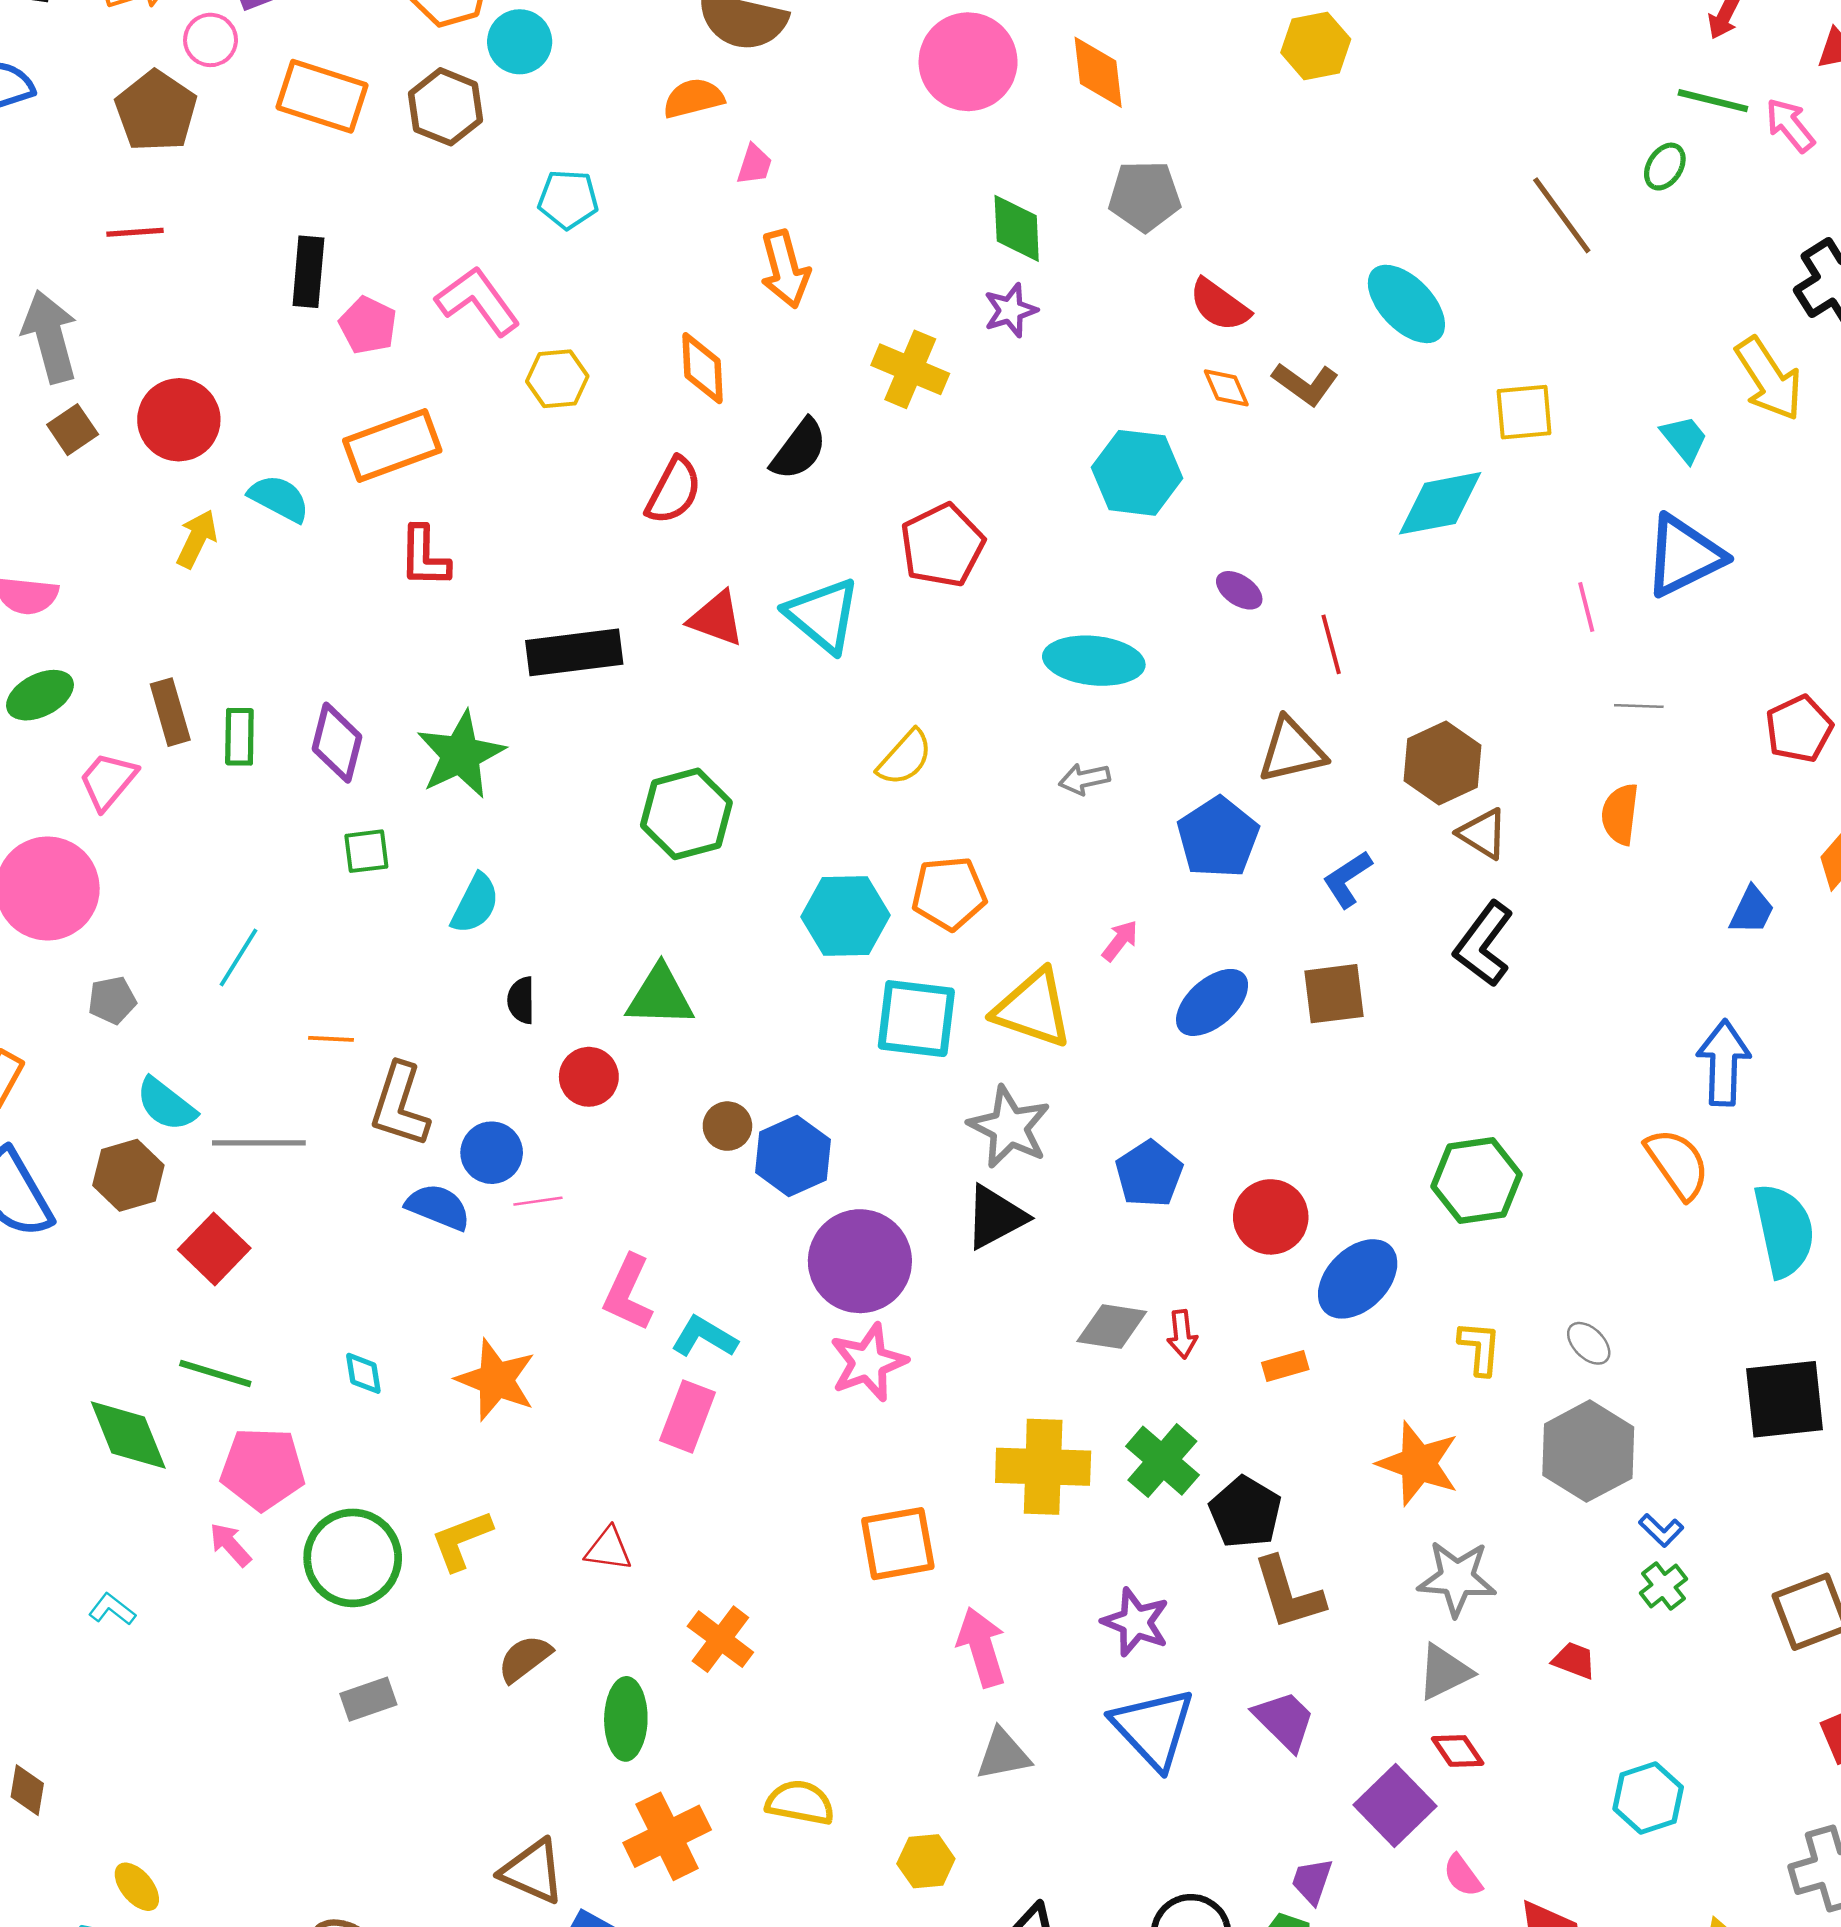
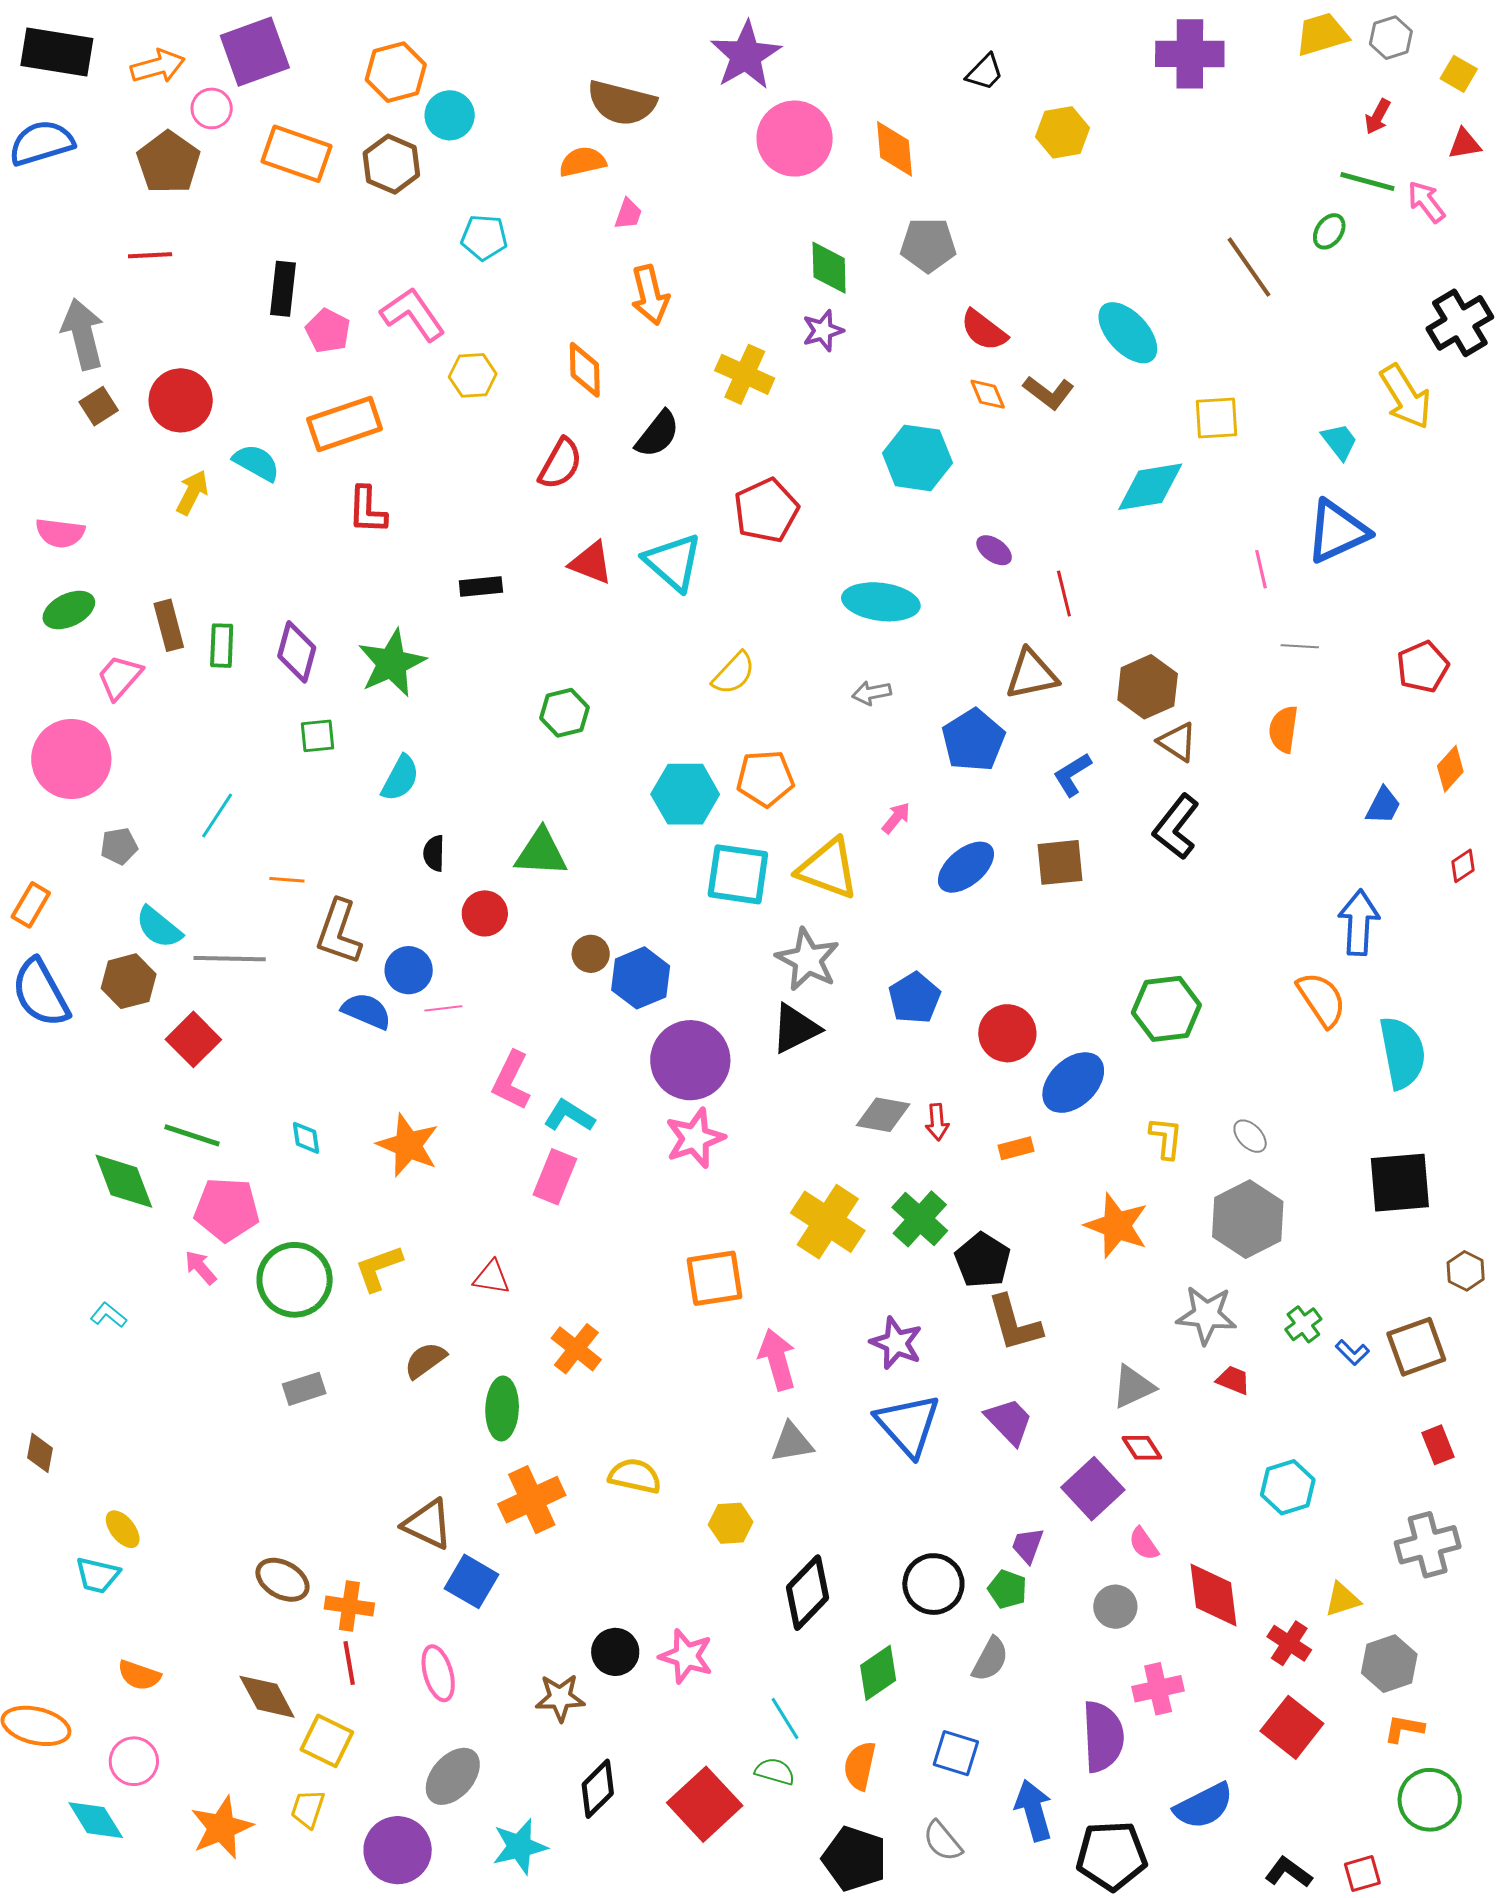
black rectangle: (574, 652) -> (481, 586), size x0.6
green hexagon: (686, 814) -> (565, 713), size x0.7
yellow cross: (1043, 1467) -> (828, 1222), turned 30
blue L-shape: (1661, 1530) -> (1352, 1352), moved
gray star: (1457, 1578) -> (1206, 1315), moved

